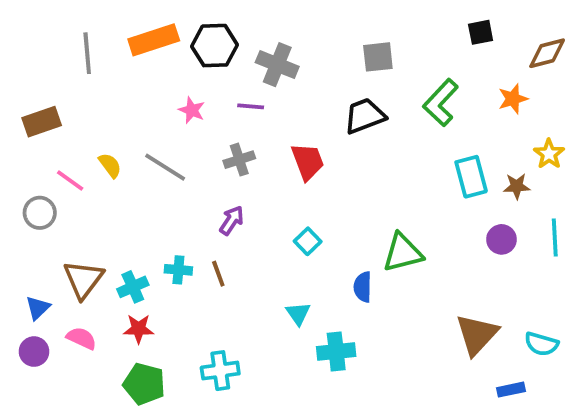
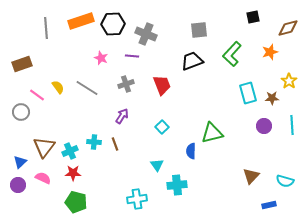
brown triangle: (477, 334) -> (251, 176), size x0.7
cyan cross: (220, 371) -> (137, 199), moved

